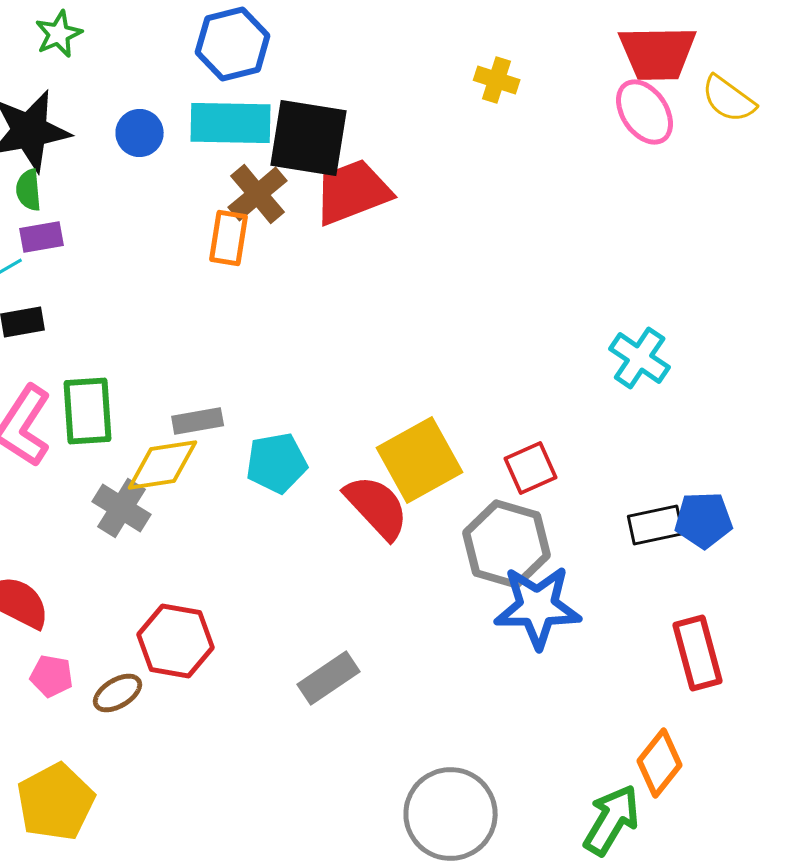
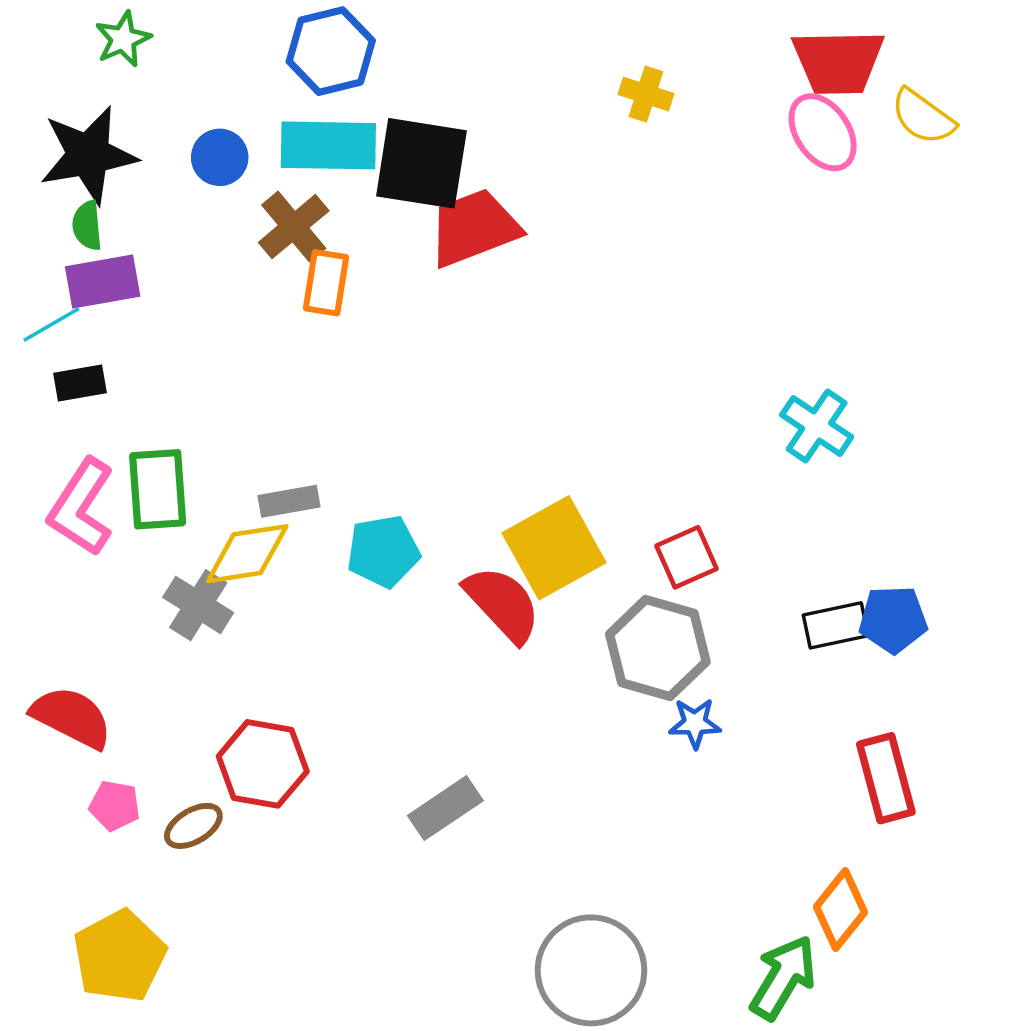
brown cross: (258, 194) -> (294, 227), moved
purple rectangle: (42, 237) -> (103, 282), size x1.4
blue star: (538, 607) -> (695, 723), size x0.5

